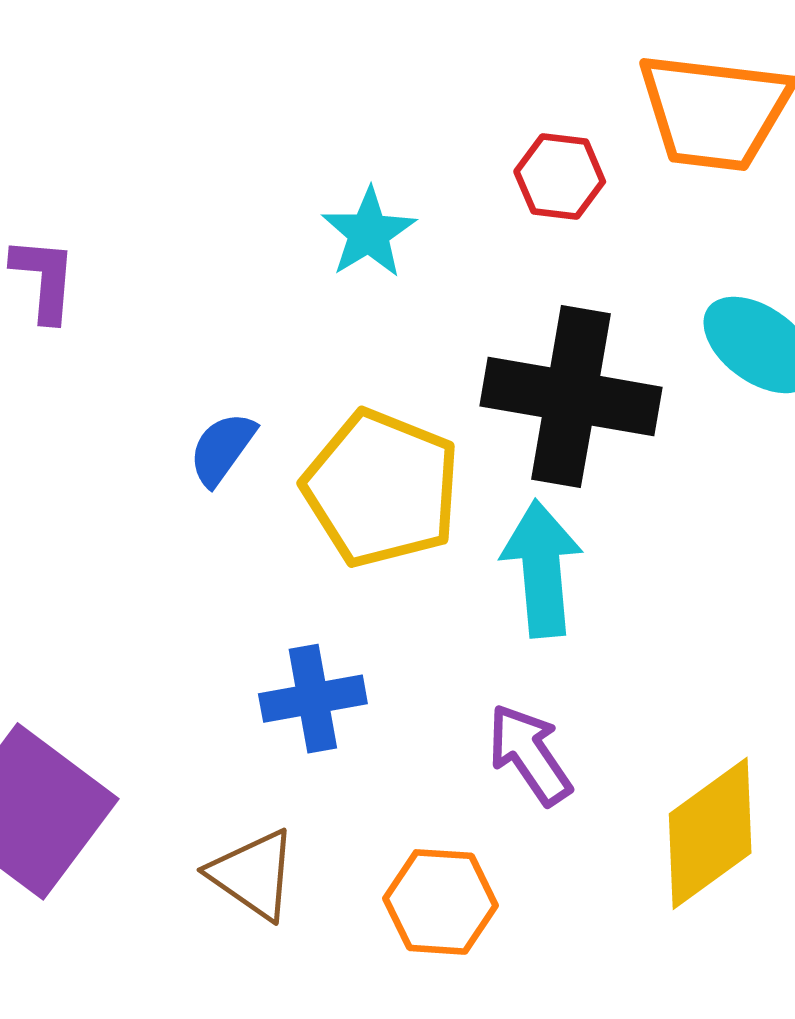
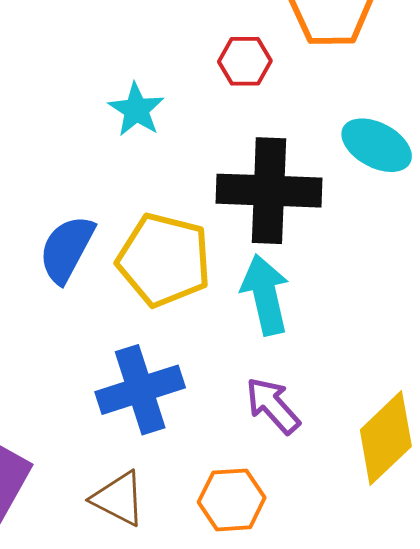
blue semicircle: (222, 449) -> (67, 249), size x1.5
blue cross: (313, 699) -> (140, 390), size x1.4

